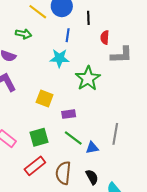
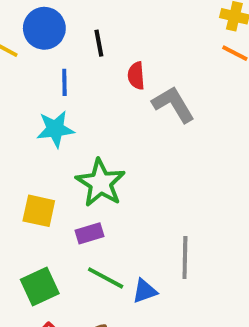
gray L-shape: (121, 55) -> (173, 104), turned -110
green star: (88, 78) -> (101, 183), moved

